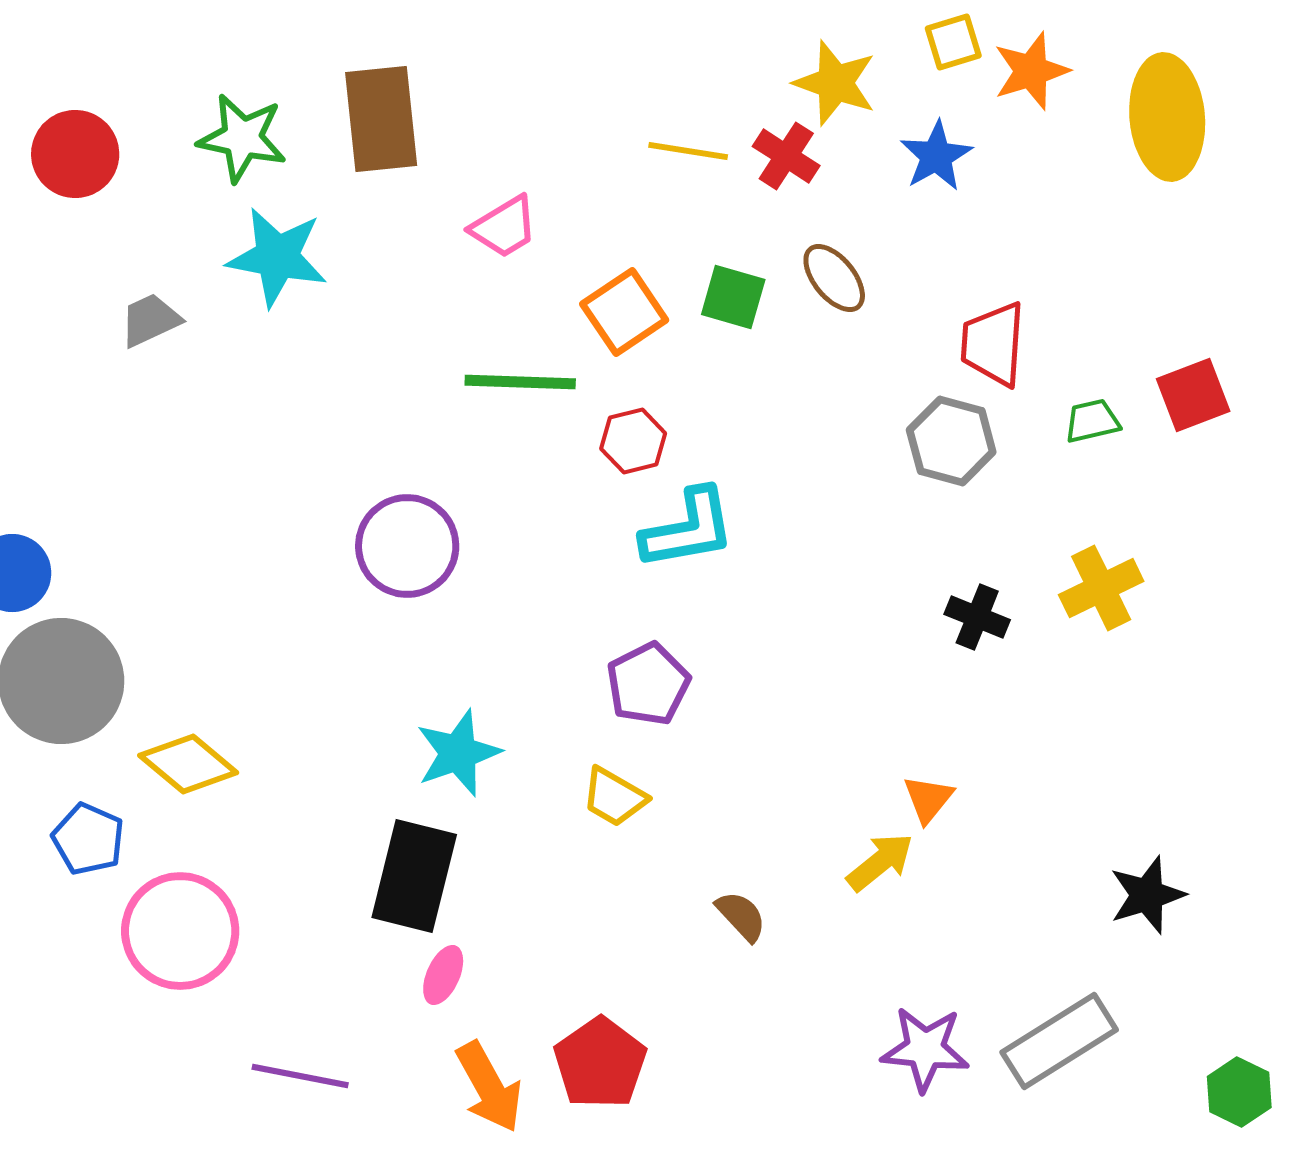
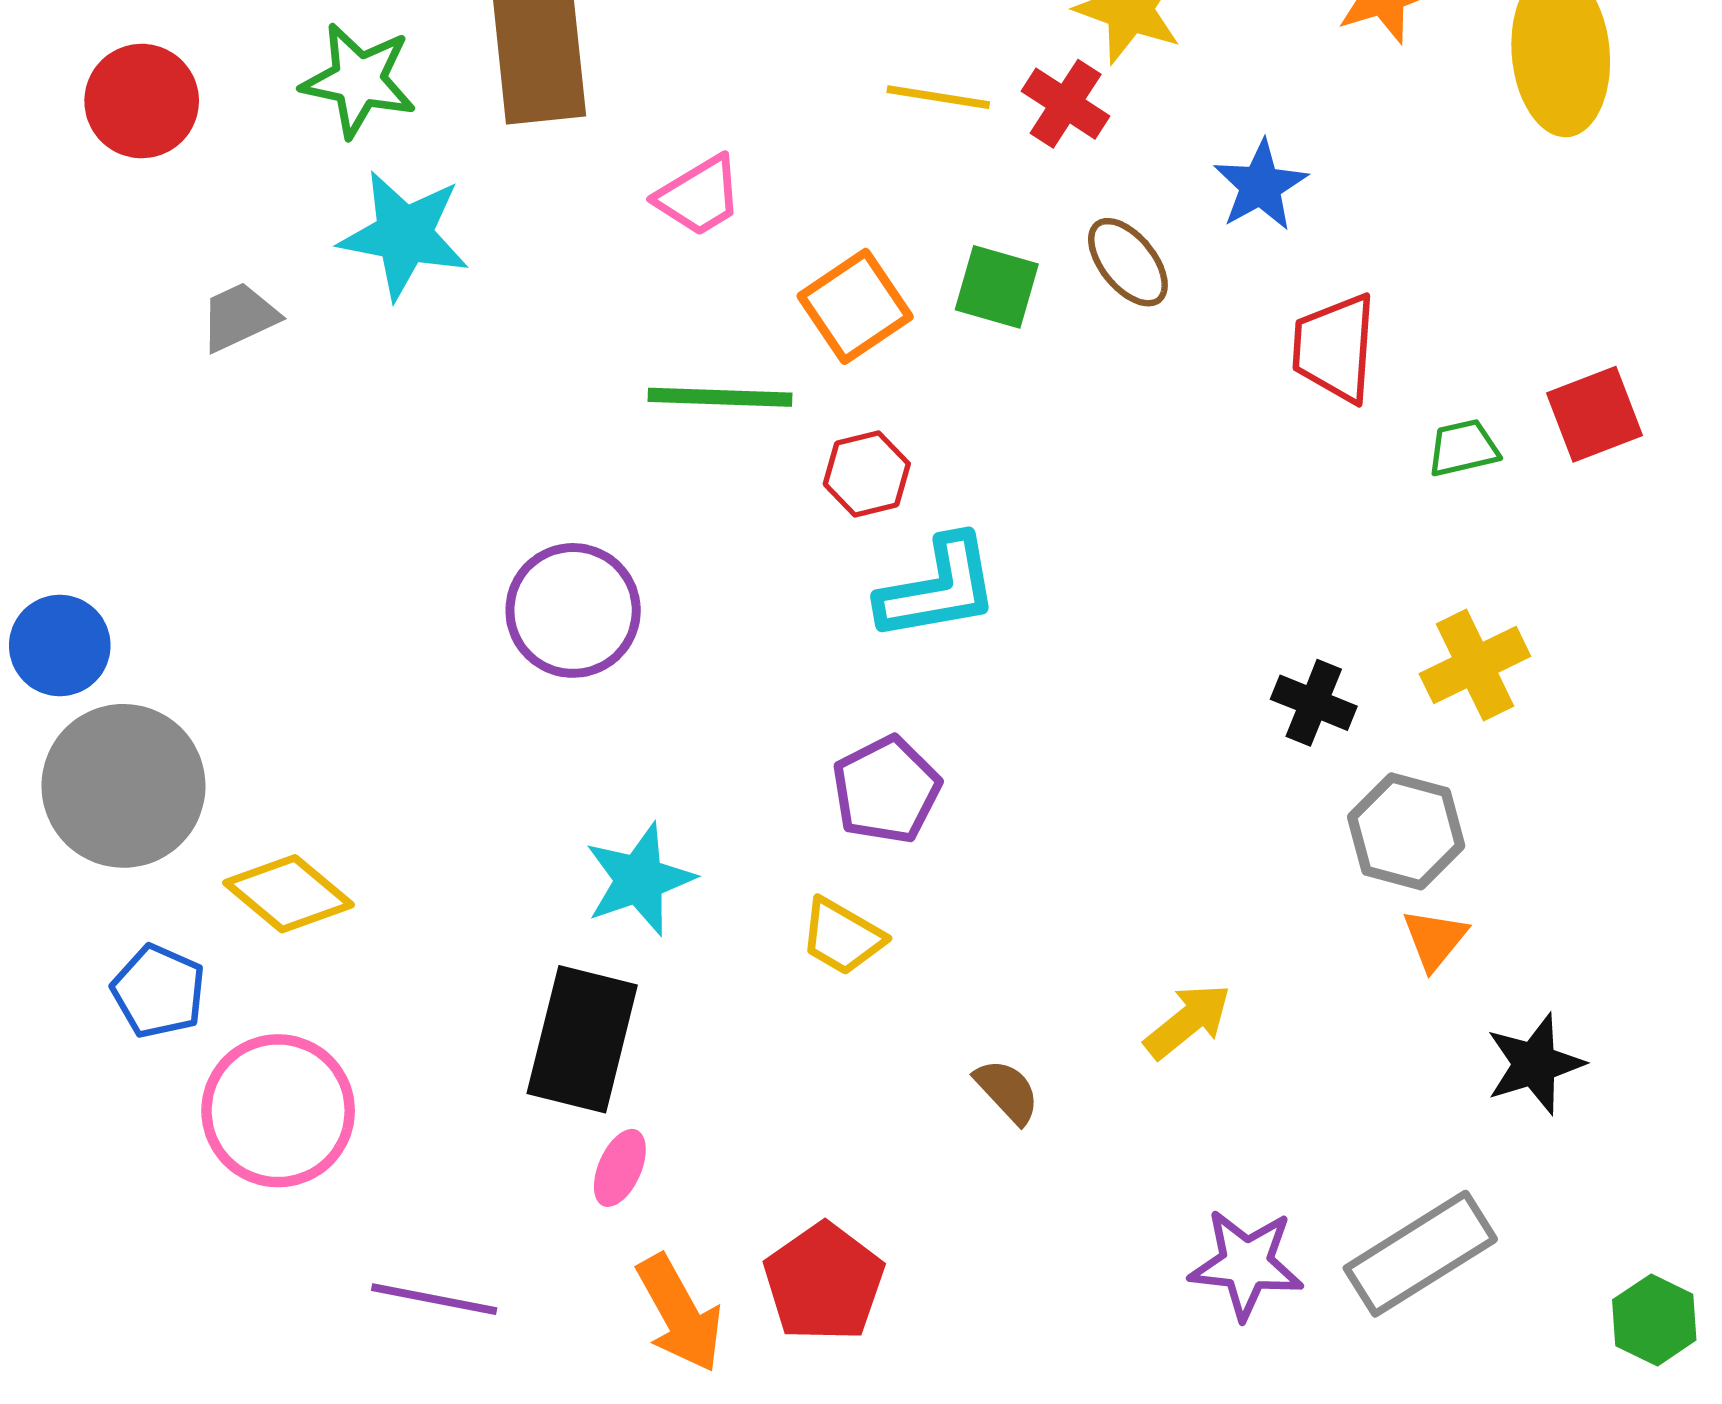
blue star: (936, 156) -> (1261, 186), moved
gray hexagon: (951, 441) -> (1406, 831), moved
orange triangle: (928, 799) -> (1435, 939), moved

